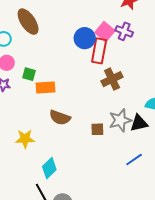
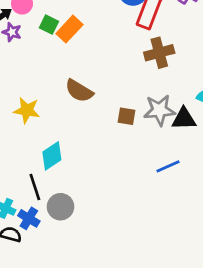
orange rectangle: (46, 88) -> (69, 29), moved, turned -54

